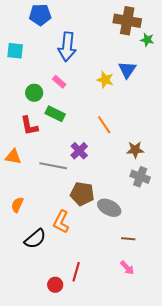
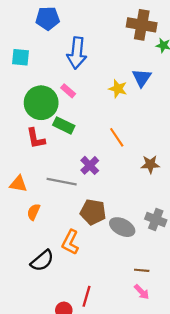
green circle: (34, 93) -> (41, 103), size x1.8
orange triangle: (13, 157) -> (18, 184), moved
gray cross: (140, 177) -> (156, 219), moved
orange semicircle: (17, 205) -> (34, 212), moved
brown line: (128, 239) -> (142, 270), moved

